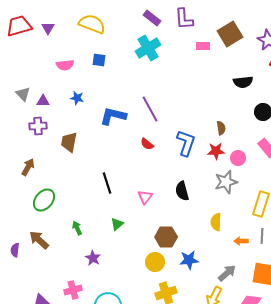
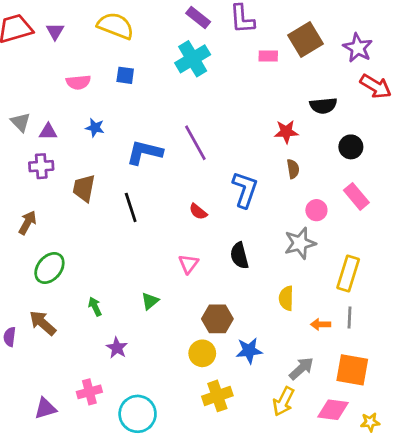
red semicircle: (147, 144) -> (198, 212), moved
red star: (216, 151) -> (286, 132), moved
black line: (107, 183) -> (131, 207), moved

